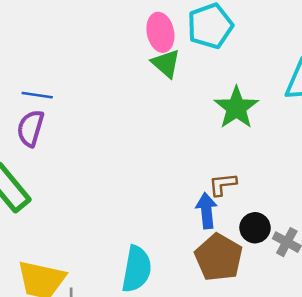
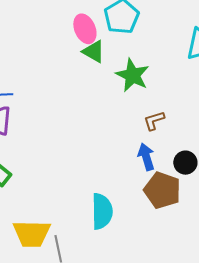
green star: (236, 108) -> (133, 75), moved
brown L-shape: (223, 184) -> (154, 121), moved

